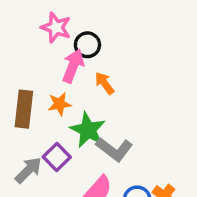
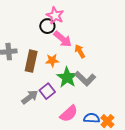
black circle: (87, 45) -> (47, 26), moved
pink arrow: (73, 66) -> (63, 39), turned 102
gray L-shape: (114, 149) -> (85, 79), moved

